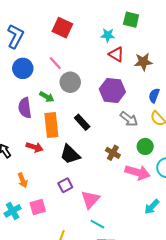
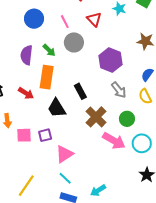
red triangle: (116, 54) -> (94, 19), moved
black rectangle: (82, 122) -> (80, 91), moved
brown cross: (113, 153) -> (96, 117), size x1.5
pink square: (38, 207) -> (24, 135), moved
cyan arrow: (152, 207) -> (98, 190), moved

